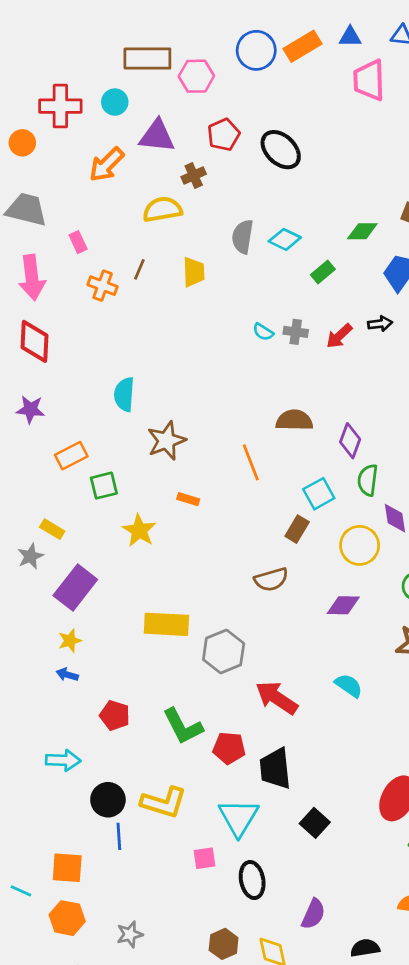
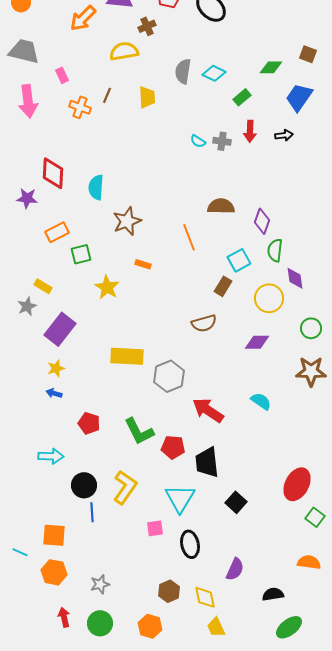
red arrow: (339, 336) -> (250, 131), moved, turned -45
red diamond: (35, 341) -> (53, 173), moved
yellow L-shape: (164, 802) -> (125, 487), turned -72

